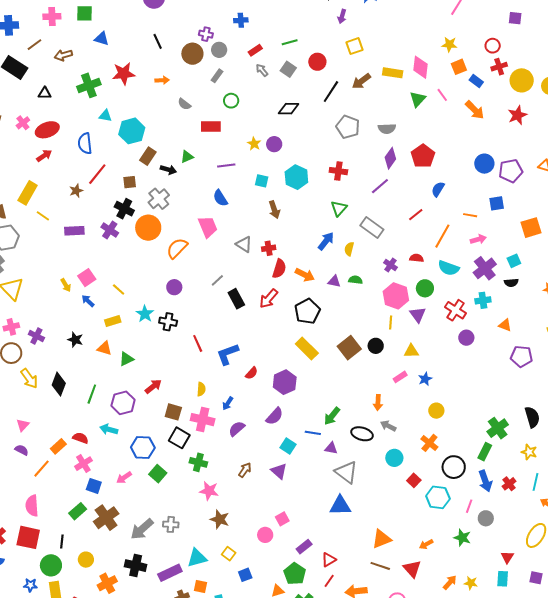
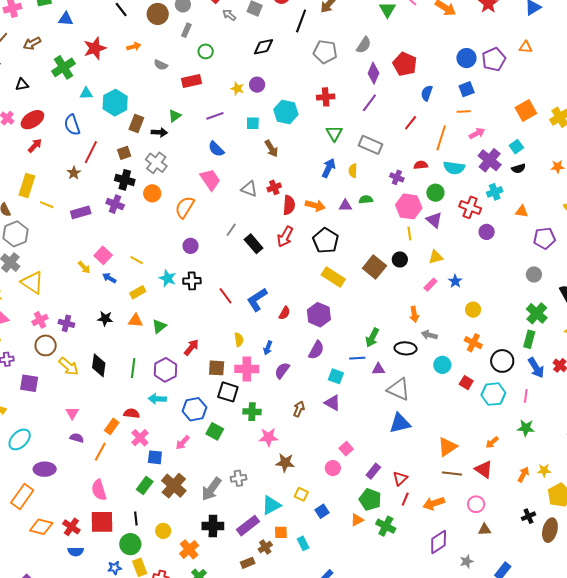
gray semicircle: (387, 129) -> (364, 45), turned -42
blue square: (497, 203) -> (467, 89), moved
orange circle: (148, 228) -> (152, 193), size x0.7
gray circle: (486, 518) -> (534, 274), moved

